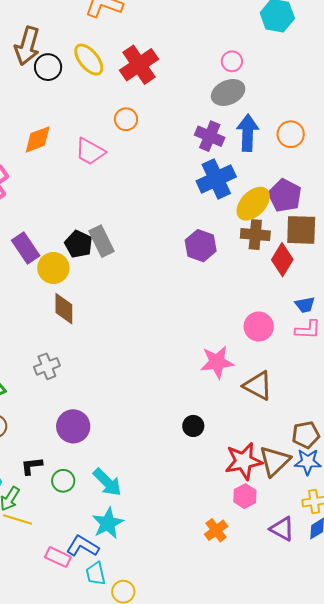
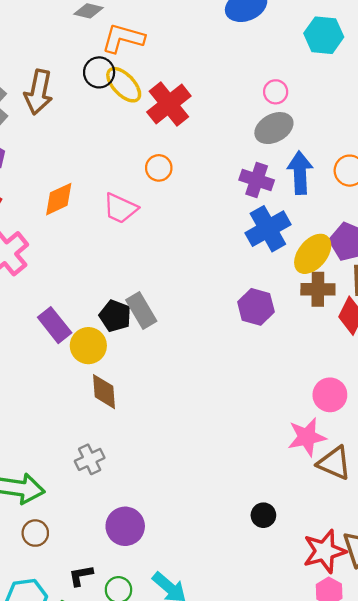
yellow ellipse: (89, 60) -> (124, 85), moved
black circle: (48, 67) -> (99, 72), moved
pink star: (217, 362) -> (307, 437), moved

